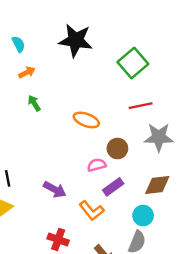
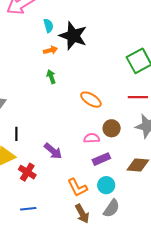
black star: (76, 40) -> (73, 36), moved
orange L-shape: (91, 211) -> (77, 188), moved
cyan circle: (143, 215) -> (106, 185), moved
red cross: (58, 240) -> (27, 172), moved

